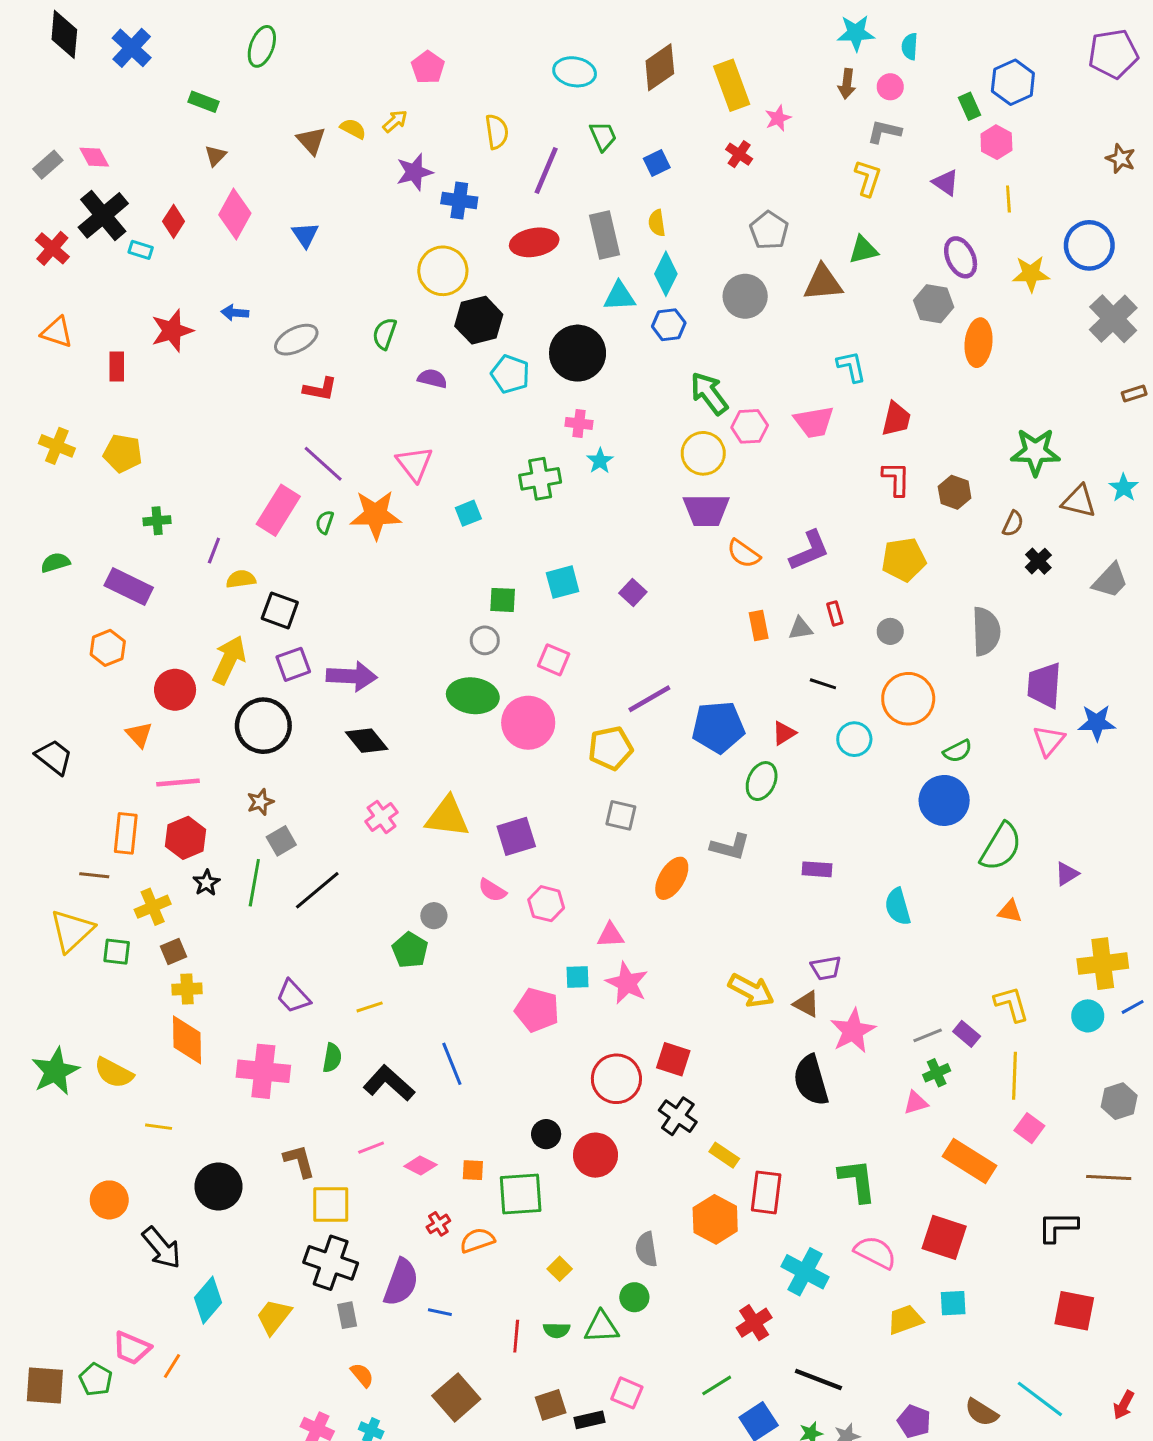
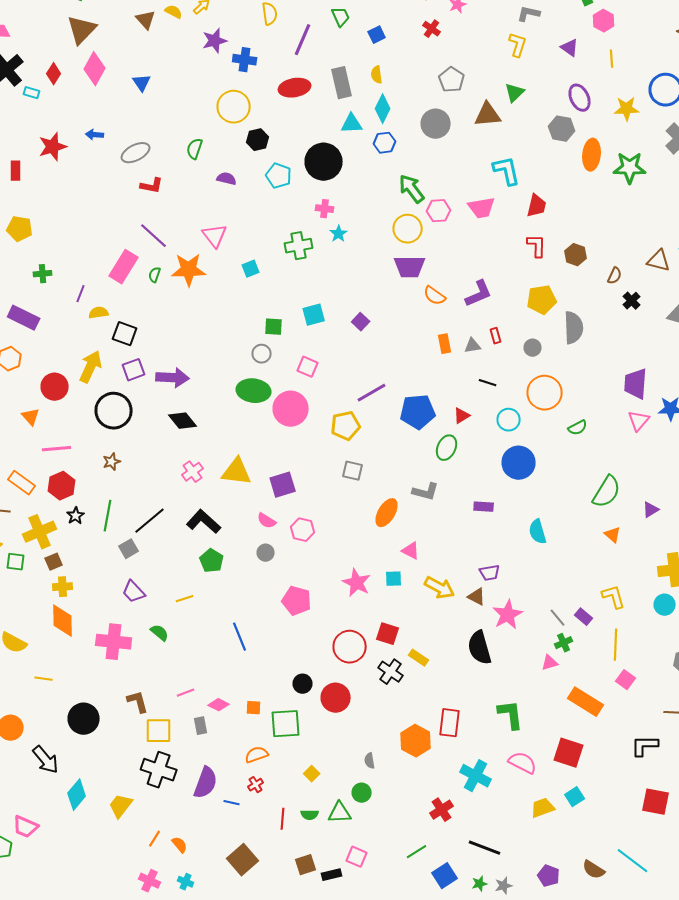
brown triangle: (215, 156) -> (82, 30), size x2.0
green triangle: (863, 250) -> (515, 93), turned -30
black hexagon: (479, 320) -> (258, 140), size x0.7
cyan L-shape: (851, 367) -> (507, 171), size x1.4
green star: (1035, 452) -> (630, 168), moved
gray semicircle: (986, 631) -> (574, 328), moved
blue circle: (944, 800) -> (519, 463), moved
orange rectangle: (126, 833) -> (22, 483), turned -60
gray square: (281, 841) -> (129, 549), moved
yellow cross: (153, 907) -> (40, 532), size x1.4
orange triangle: (1010, 911) -> (613, 535), turned 30
gray circle: (434, 916) -> (266, 553), moved
pink triangle: (610, 935) -> (411, 551), moved, turned 30
cyan square: (578, 977) -> (394, 579), moved
gray line: (928, 1035) -> (558, 618), turned 72
green semicircle: (332, 1058) -> (160, 633), turned -60
black L-shape: (389, 1083) -> (204, 522), moved
yellow rectangle: (724, 1155) -> (419, 658), moved
red cross: (438, 1224) -> (256, 785), moved
gray semicircle: (646, 1249) -> (370, 761), size x0.7
cyan square: (953, 1303) -> (575, 797), turned -30
gray rectangle: (347, 1315) -> (201, 726), moved
orange line: (172, 1366) -> (155, 839), moved

